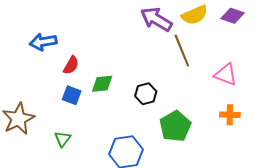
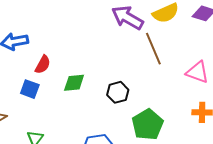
blue square: (72, 95) -> (30, 89), moved

